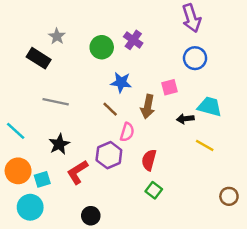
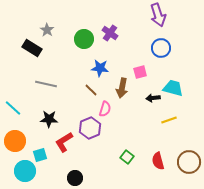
black star: (59, 144) -> (49, 119), turned 30
yellow line: (205, 145) -> (169, 120), turned -49
red semicircle: (149, 160) -> (158, 161), moved, turned -30
cyan square: (42, 179) -> (40, 155), moved
brown circle: (229, 196) -> (189, 162), size x1.5

